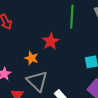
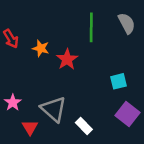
orange star: (31, 58) -> (41, 48), moved

